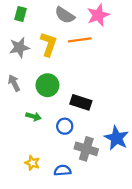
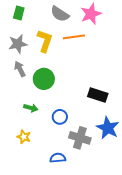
gray arrow: (14, 83) -> (20, 69), moved
black rectangle: (81, 102) -> (98, 95), moved
yellow star: (32, 163) -> (24, 137), moved

